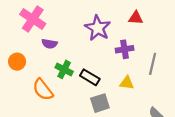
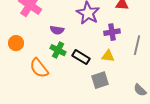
purple semicircle: (50, 44) -> (57, 30), moved
yellow triangle: (127, 83) -> (108, 56), moved
gray square: (100, 103) -> (100, 80), moved

